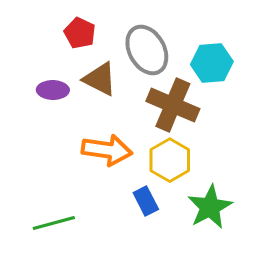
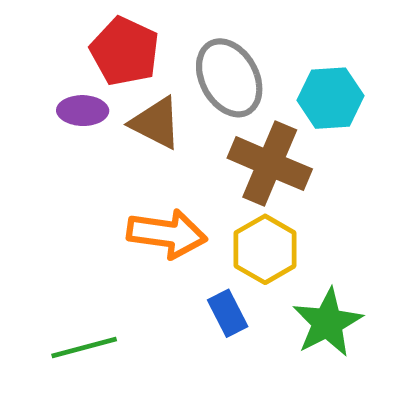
red pentagon: (80, 33) -> (125, 51), size x1.4
purple ellipse: (53, 90) -> (83, 111), moved

